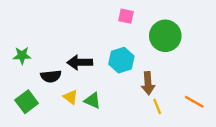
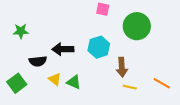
green star: (22, 55) -> (21, 31), moved
yellow line: (157, 106) -> (130, 87), turned -56

